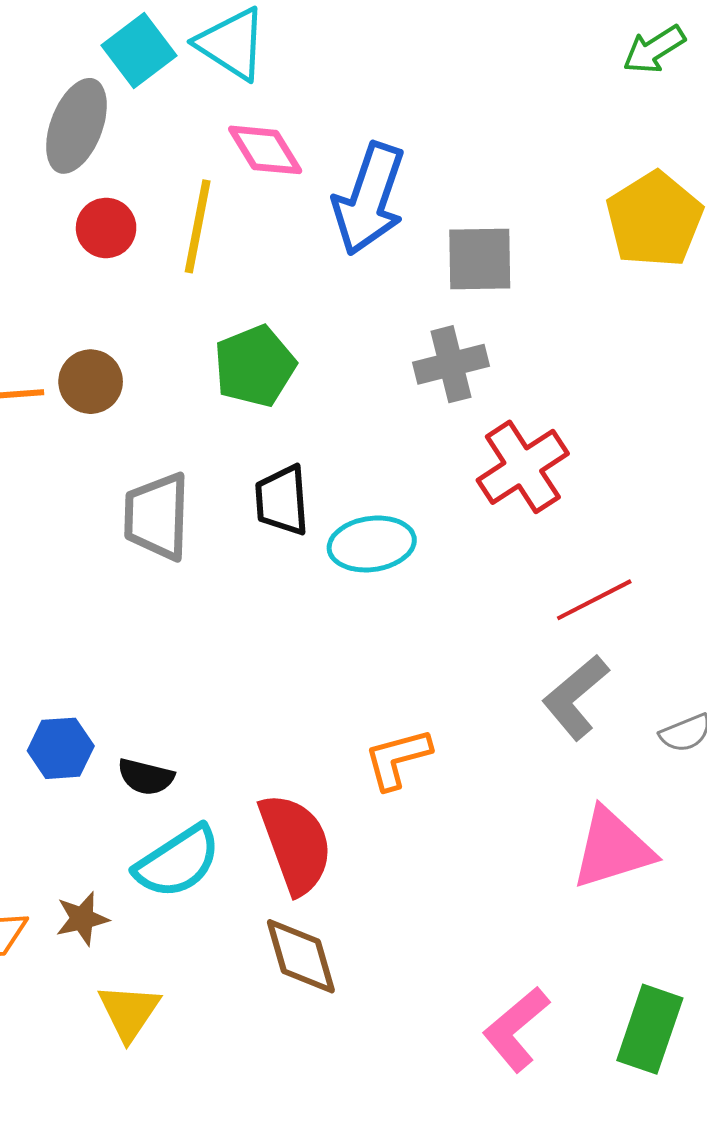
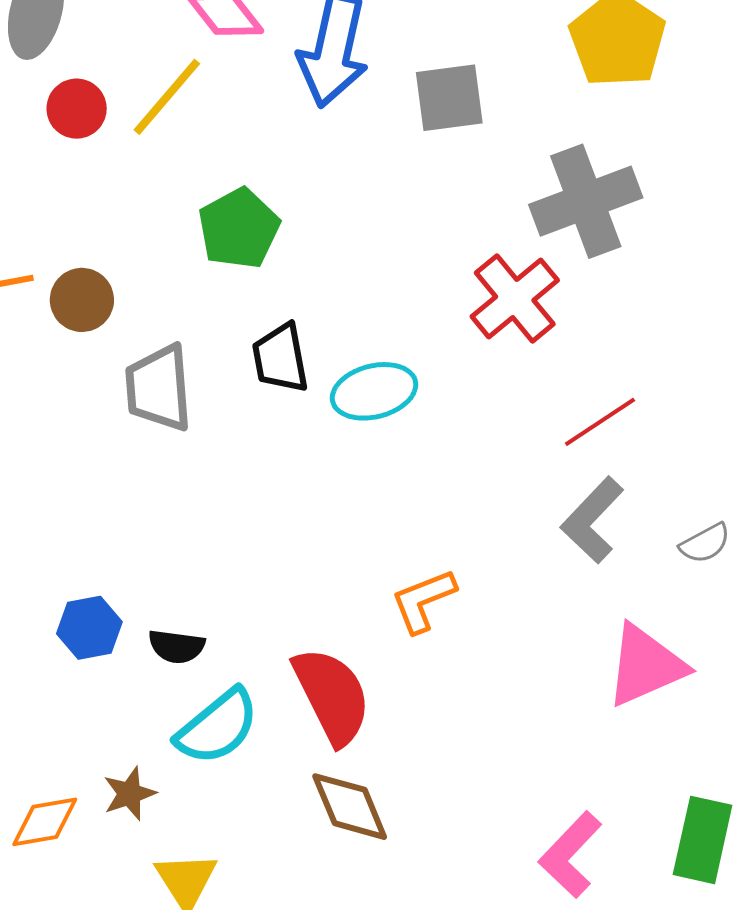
yellow line: (198, 226) -> (167, 97), turned 36
gray cross: (451, 364) -> (586, 201), moved, size x1.5
brown circle: (91, 382) -> (82, 300), moved

